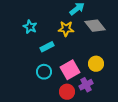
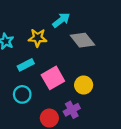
yellow star: (66, 29) -> (38, 38), moved
pink square: (70, 70) -> (53, 78), moved

